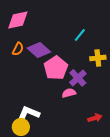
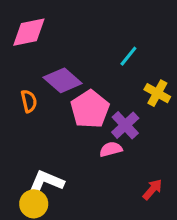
orange semicircle: (18, 49) -> (29, 101), moved, turned -40
yellow cross: (98, 58) -> (157, 93), turned 35
red arrow: (95, 118) -> (153, 189), turned -32

